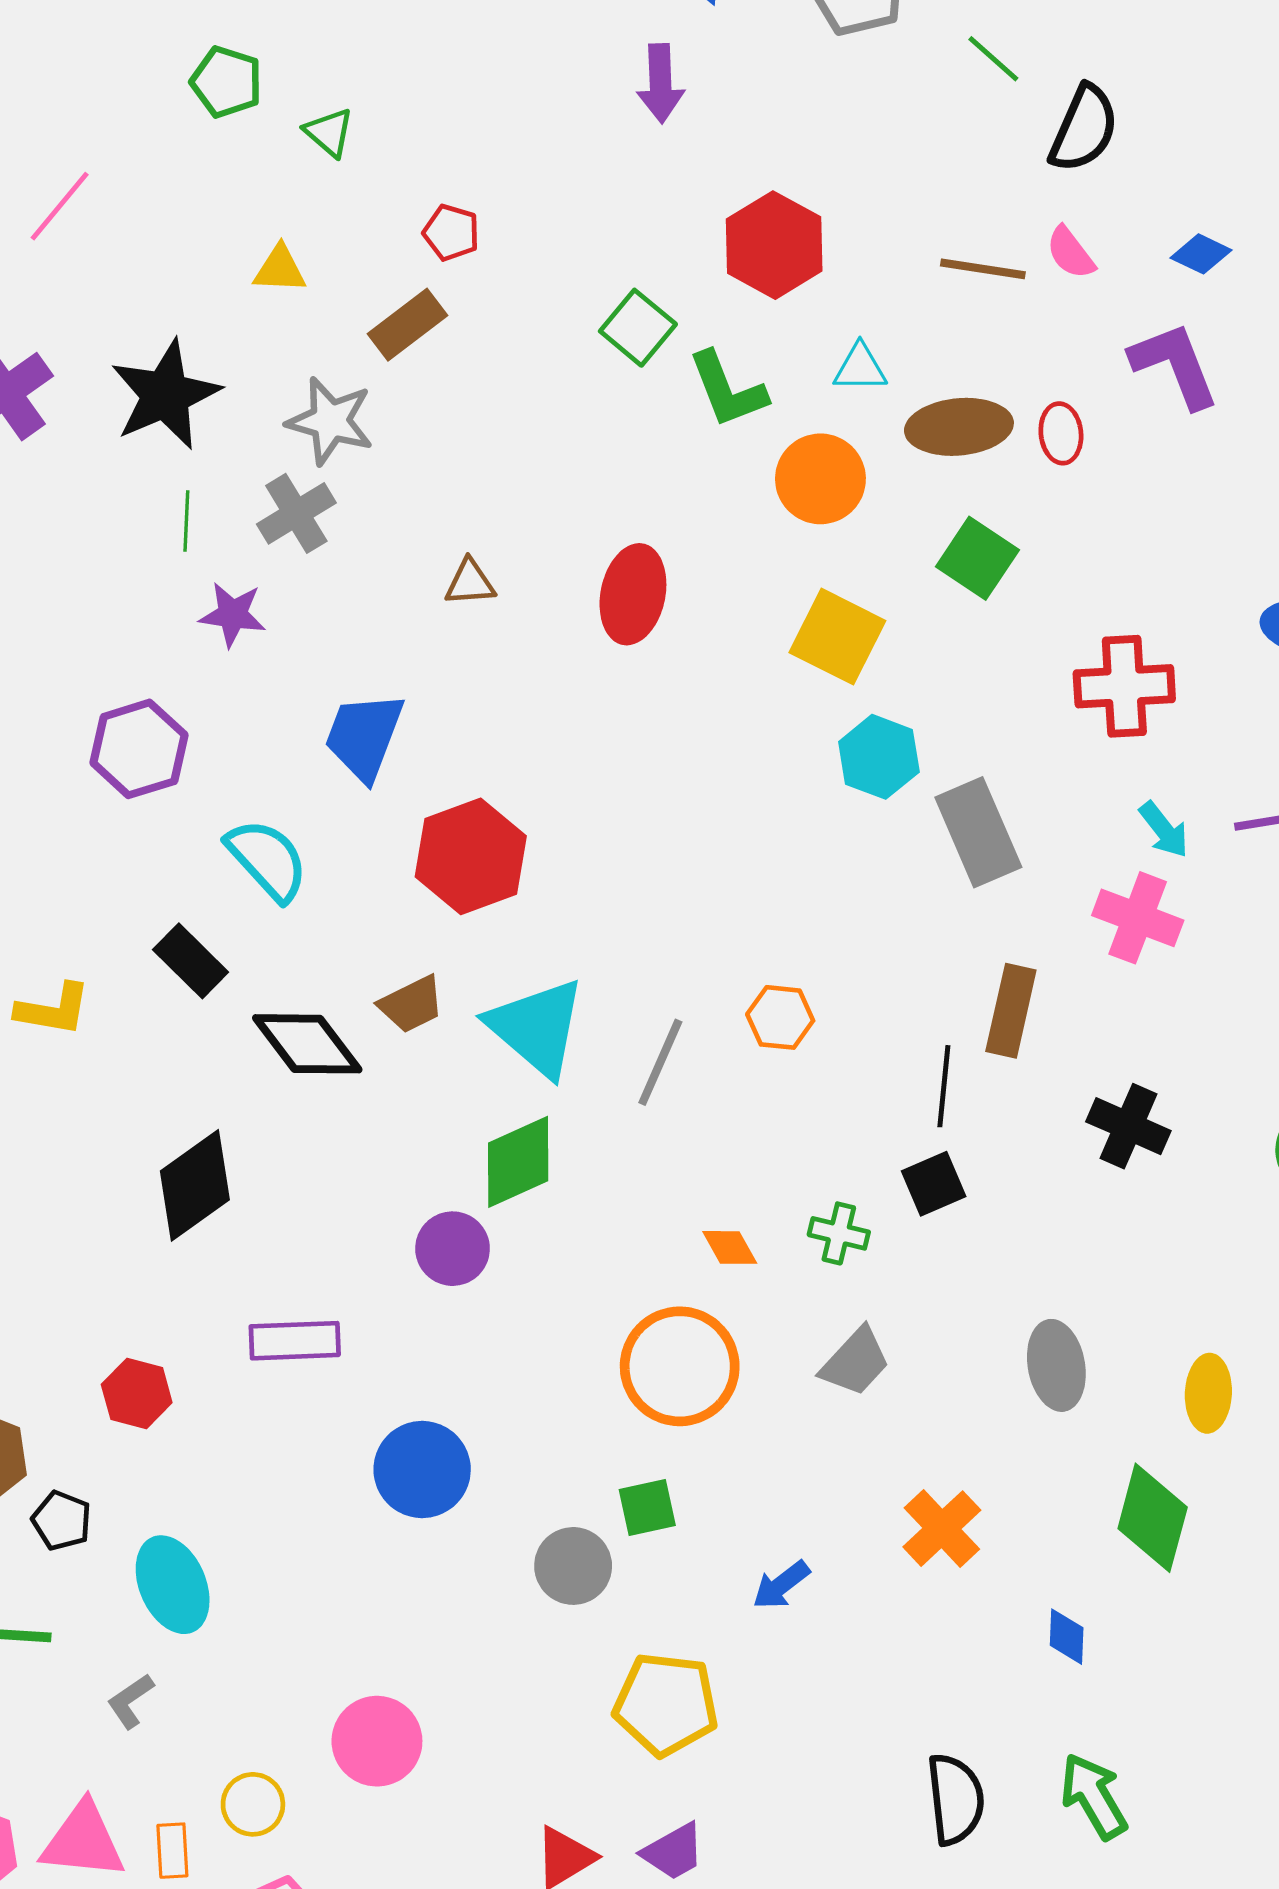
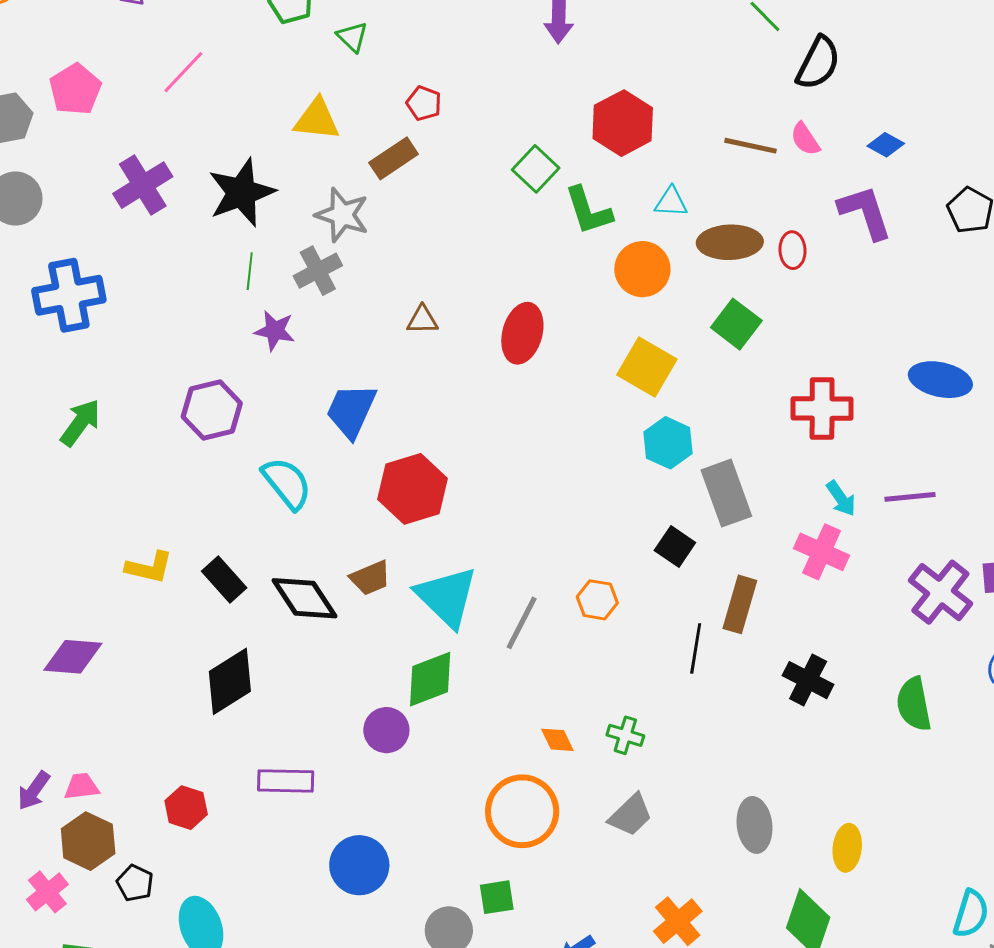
yellow triangle: (280, 269) -> (317, 119), size x1.4
black rectangle: (191, 961) -> (224, 580), moved
black square: (934, 1184) -> (675, 547), moved, turned -36

